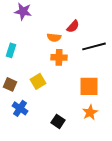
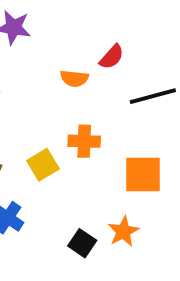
orange cross: (59, 57) -> (84, 141), moved
orange star: (90, 112) -> (123, 231), moved

